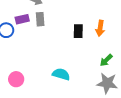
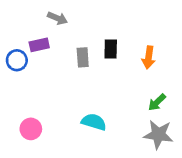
gray rectangle: (40, 19) -> (83, 57), moved
black rectangle: (78, 31) -> (111, 49), moved

